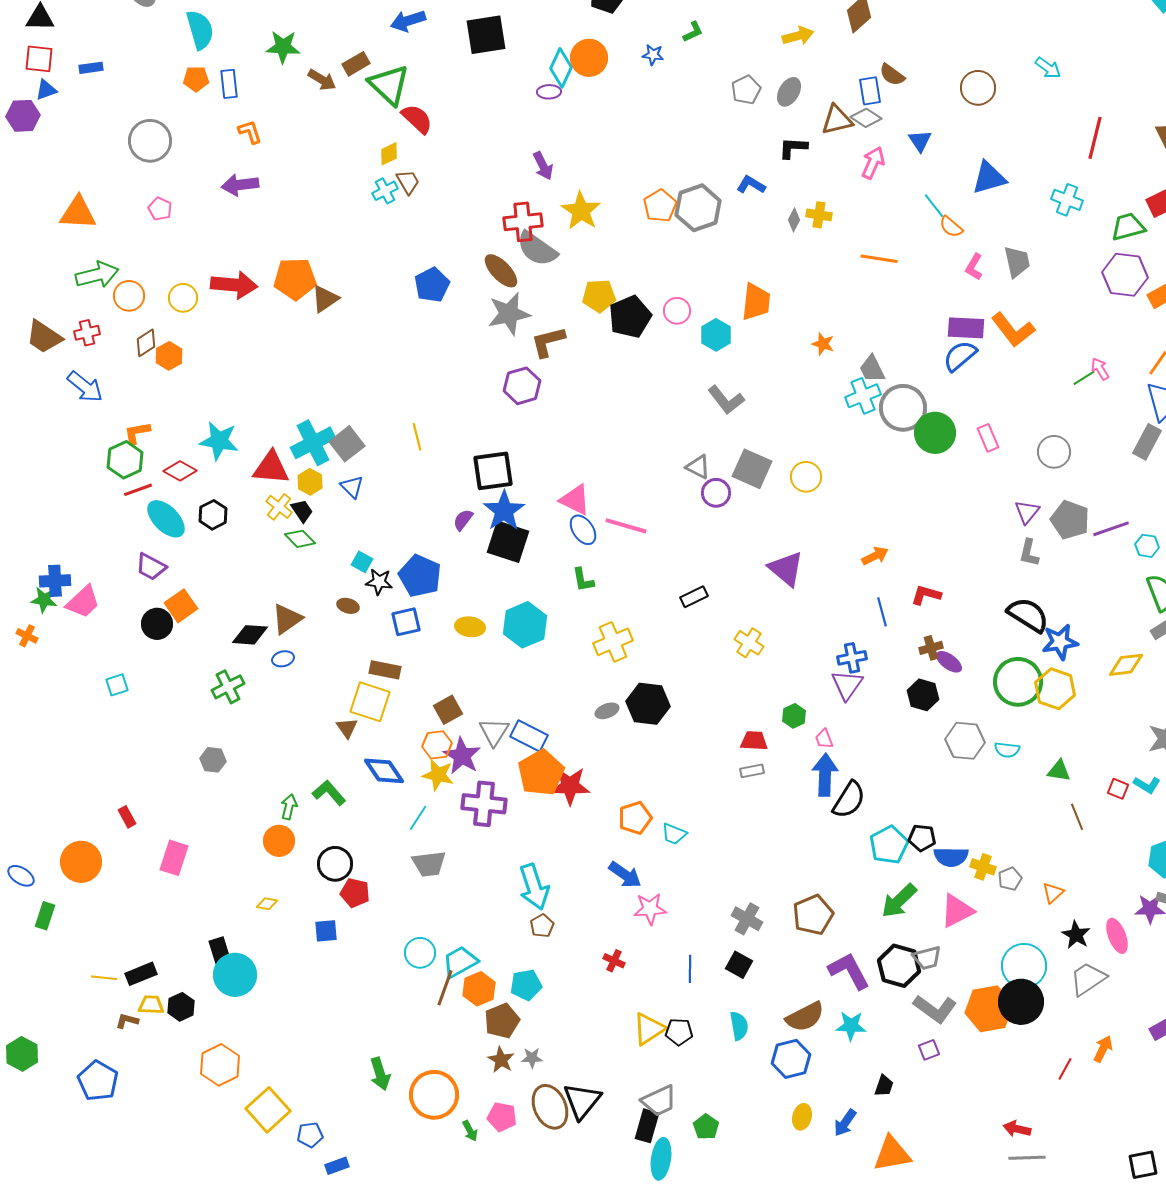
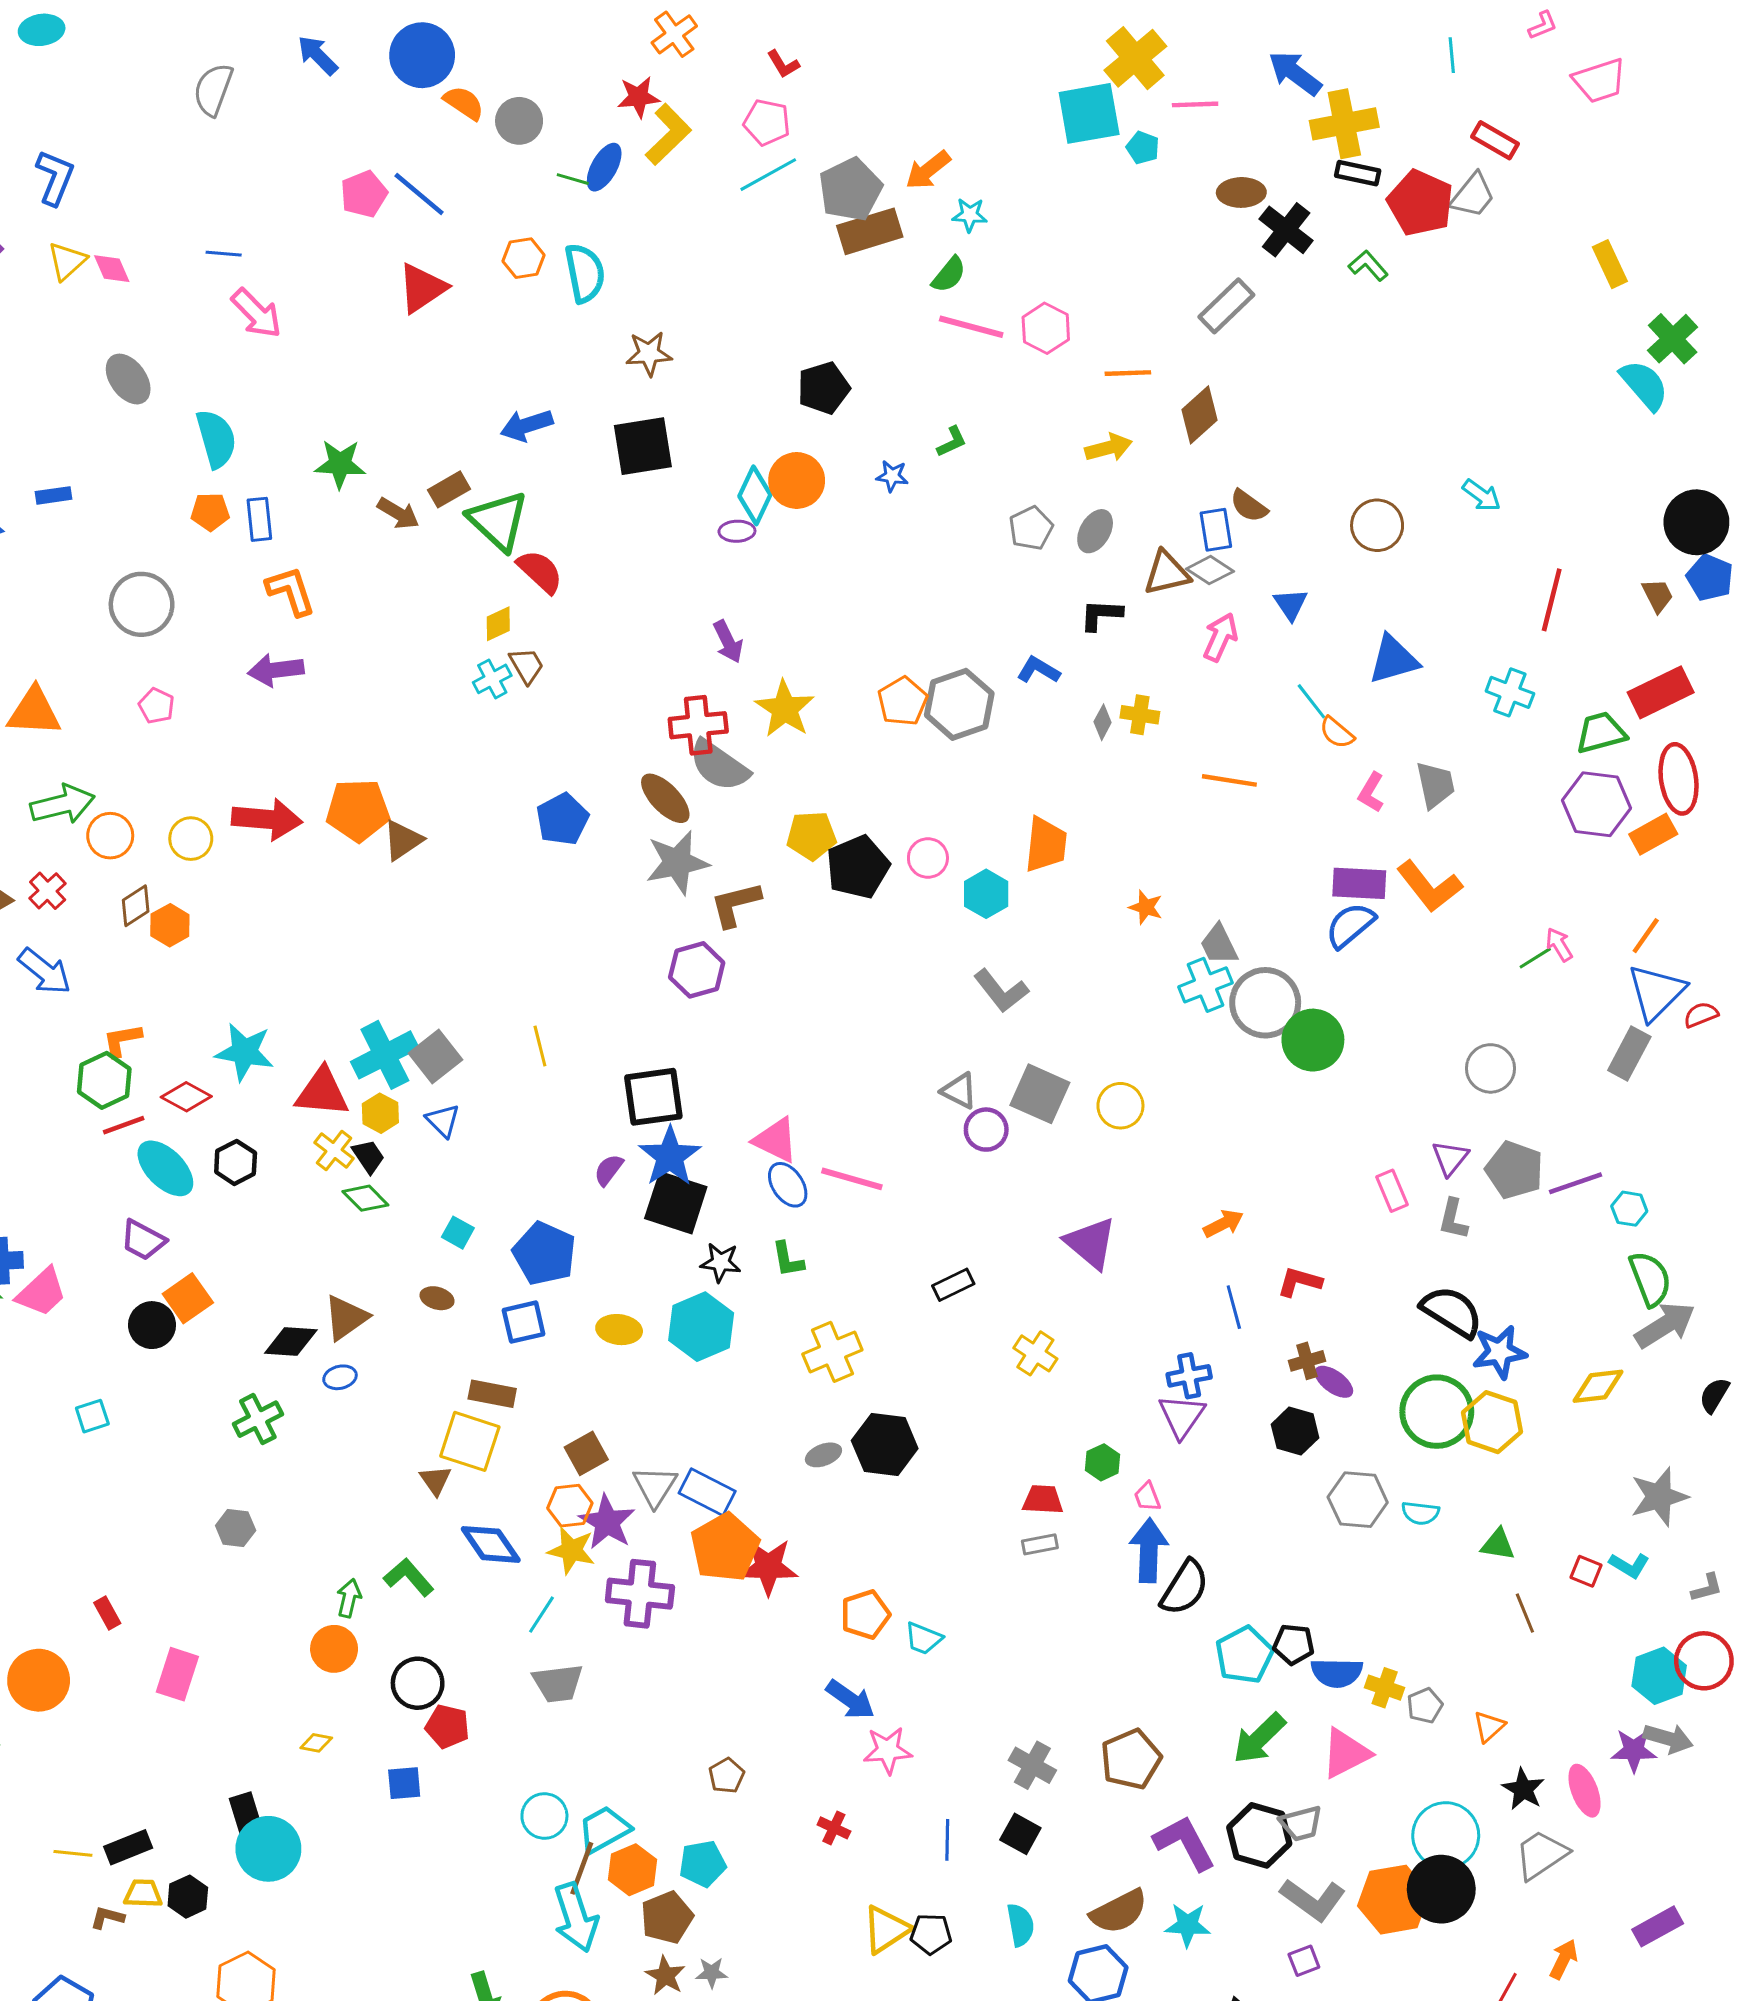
orange L-shape: (250, 132) -> (291, 591), size x1.4
red cross: (87, 333) -> (48, 891), turned -30
pink rectangle: (988, 438) -> (1392, 1191), moved
black star: (379, 582) -> (721, 1262), moved
cyan arrow: (534, 887) -> (576, 1917), moved

